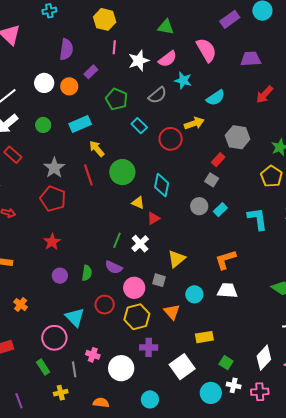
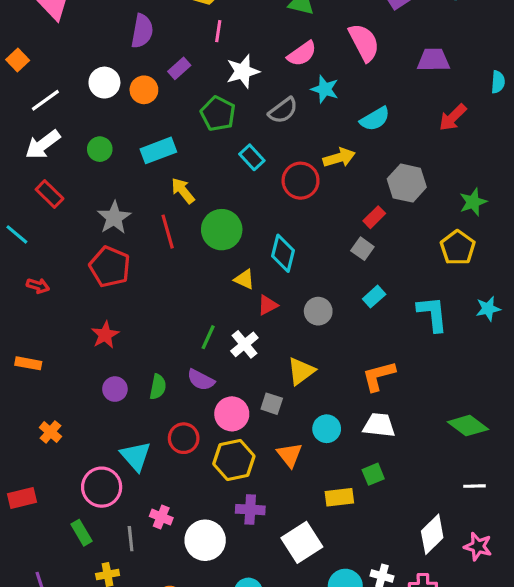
white star: (139, 61) -> (243, 71), moved
gray circle: (199, 206) -> (318, 311), moved
green square: (226, 363) -> (373, 474), moved, turned 32

